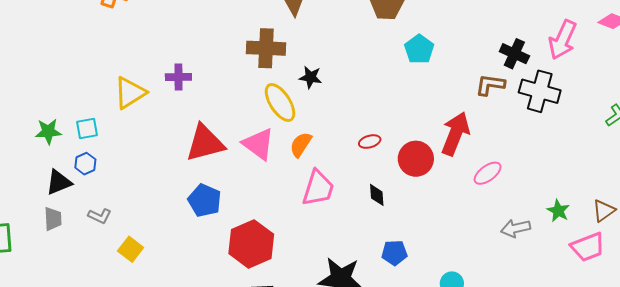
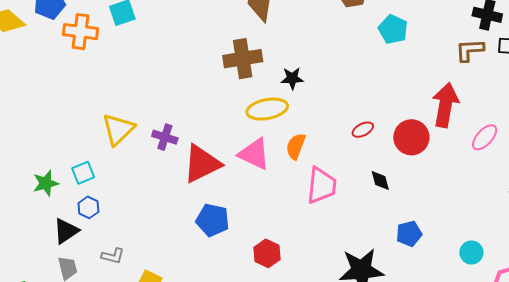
purple cross: (178, 77) -> (165, 137), moved, turned 30
yellow ellipse: (280, 102) -> (267, 109), turned -57
red hexagon: (251, 244) -> (267, 253), size x0.6

